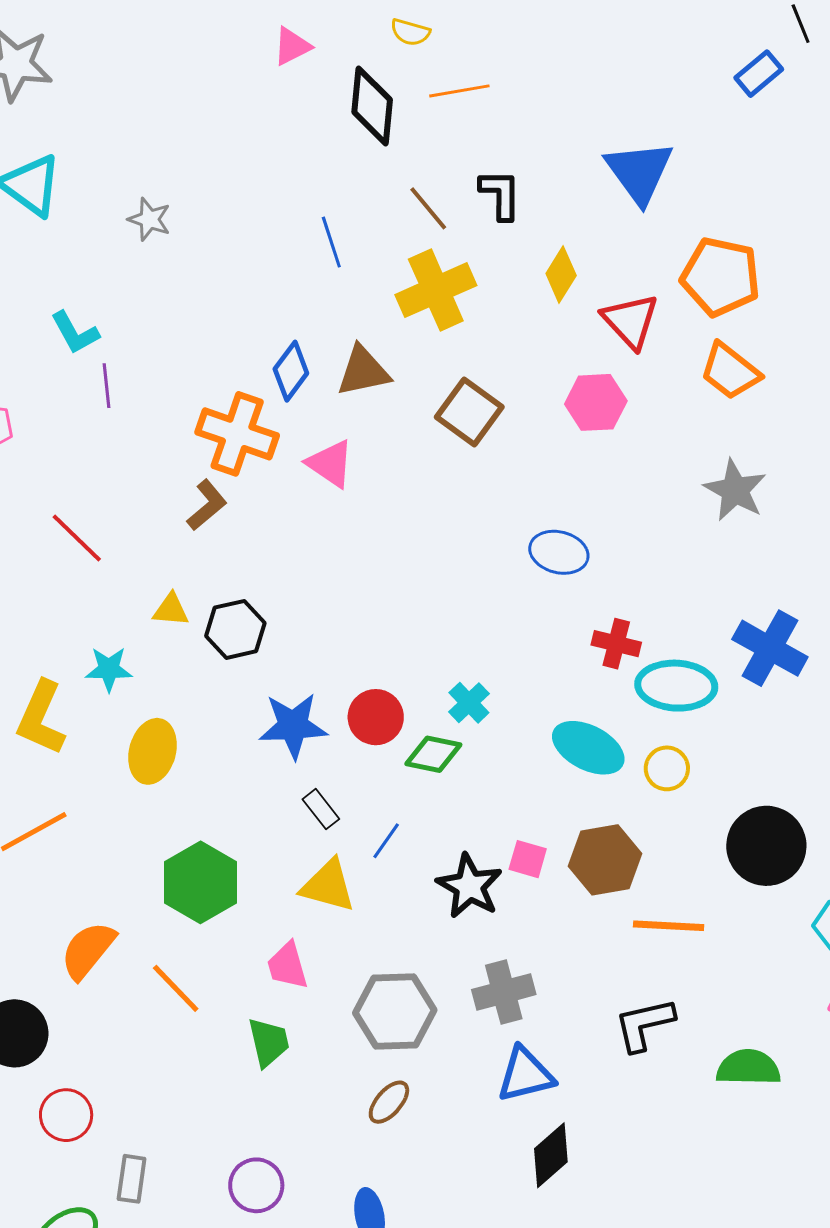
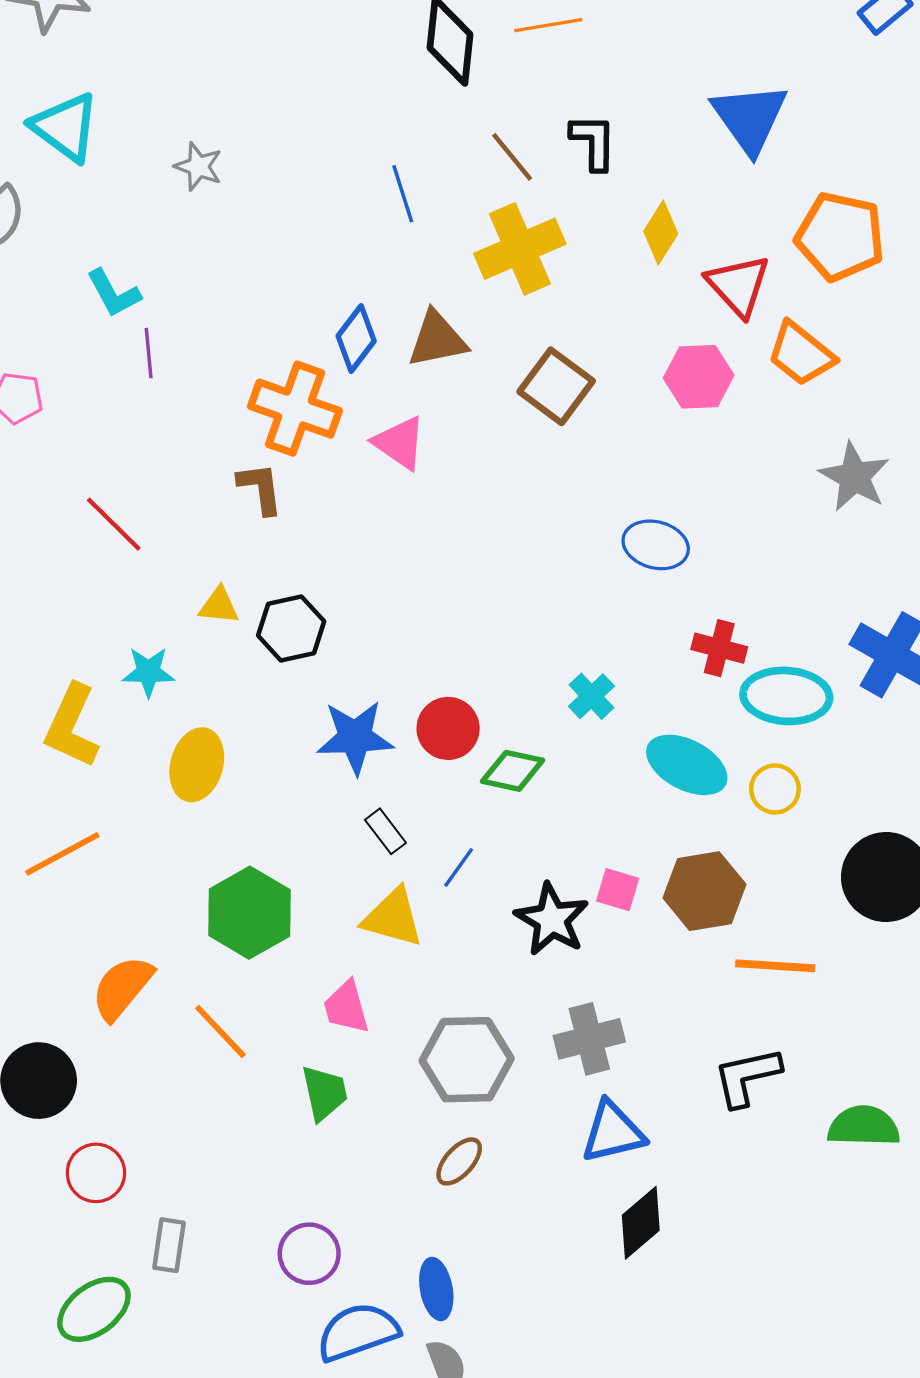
orange trapezoid: (730, 371) -> (801, 354), moved
brown L-shape: (207, 505) -> (260, 488), turned -58
cyan cross: (469, 703) -> (591, 696), moved

